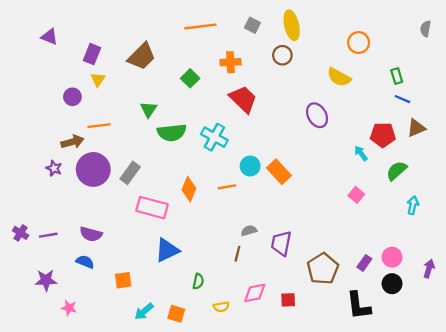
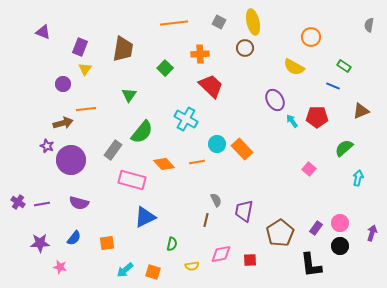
brown trapezoid: (142, 56) -> (123, 49), turned -36
green rectangle: (397, 76) -> (344, 66), turned -40
blue line: (402, 99) -> (333, 86), moved
green semicircle: (172, 133) -> (142, 132), moved, turned -45
red pentagon: (383, 135) -> (317, 117), moved
cyan arrow: (361, 153) -> (292, 121), moved
purple circle: (93, 169) -> (71, 160), moved
orange diamond: (189, 189) -> (164, 164), turned -65
gray semicircle: (249, 231) -> (216, 200), turned 80
blue semicircle: (85, 262) -> (74, 238), moved, turned 105

